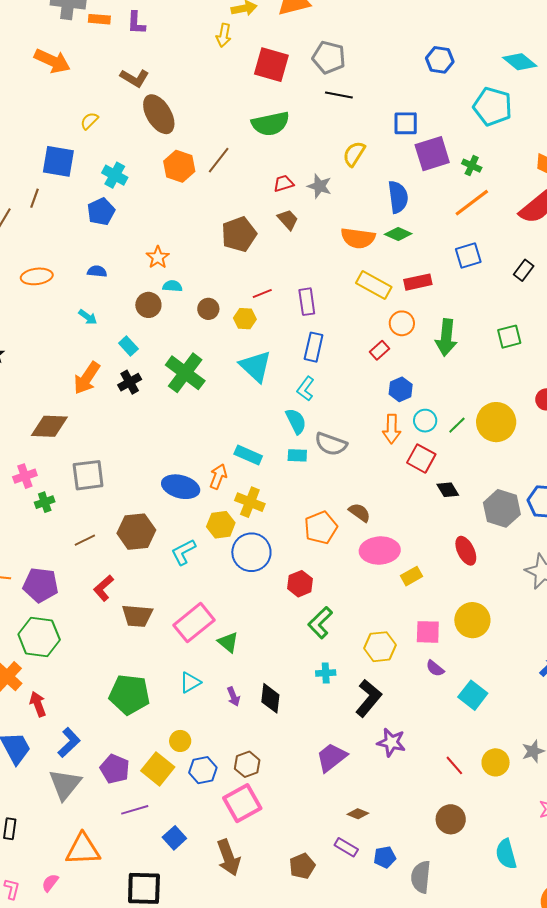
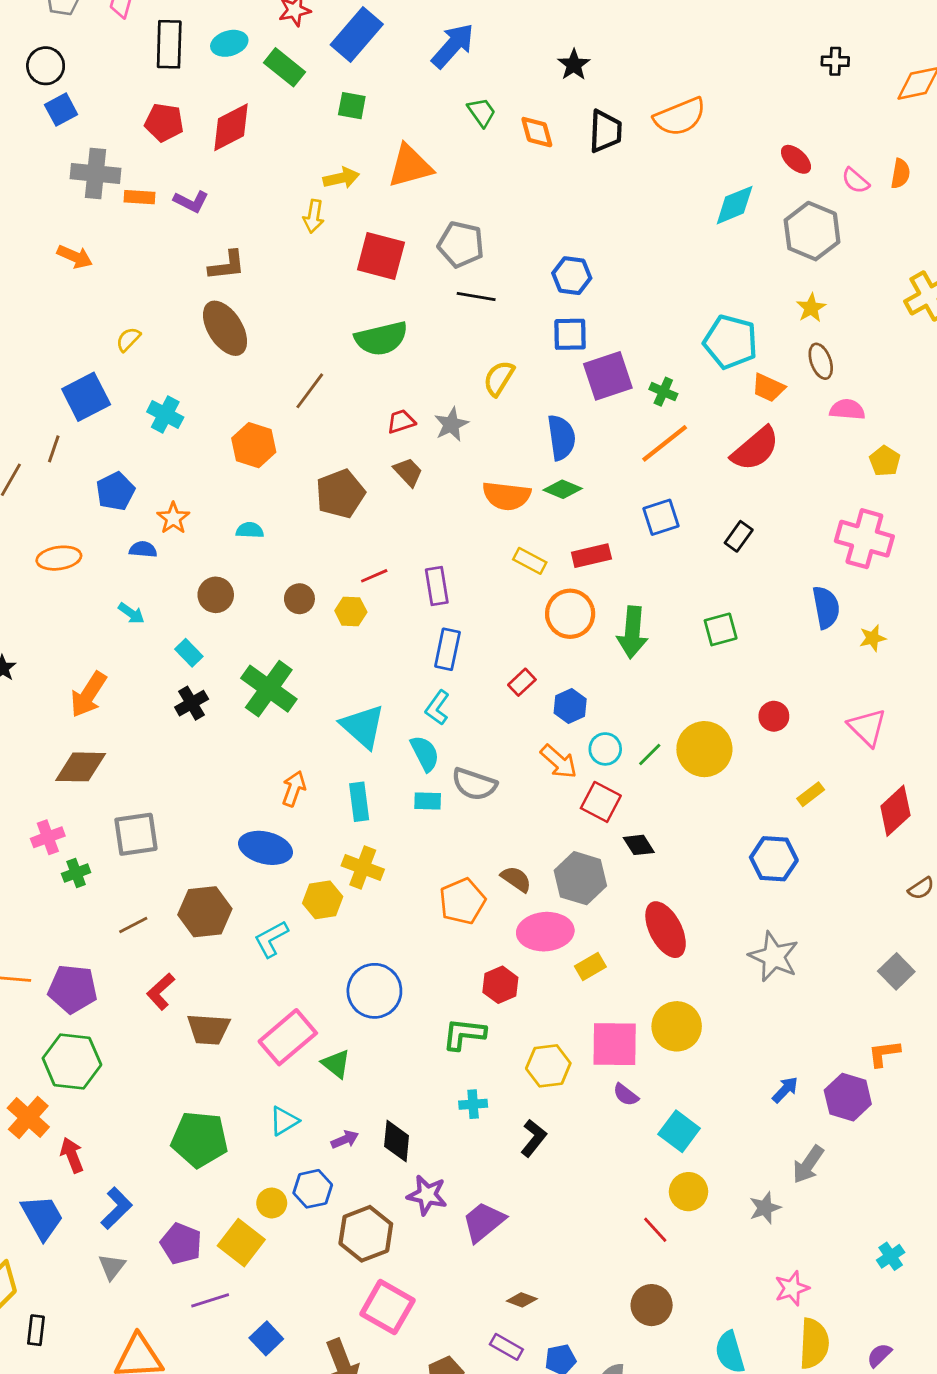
purple L-shape: (136, 23) -> (191, 201), turned -65
blue hexagon: (440, 60) -> (572, 276), moved
orange arrow: (52, 61) -> (75, 257), size x0.7
cyan diamond: (520, 62) -> (735, 205), moved, turned -60
brown L-shape: (135, 78) -> (227, 265), moved, turned -36
cyan pentagon: (493, 106) -> (730, 342), moved
blue square: (58, 161) -> (86, 397), turned -36
orange hexagon: (179, 166) -> (254, 445), moved
gray star: (319, 186) -> (451, 424), turned 30
blue pentagon: (101, 211) -> (115, 491), moved
orange star: (158, 257) -> (173, 518), moved
yellow rectangle: (374, 285) -> (530, 561), size x0.7
cyan semicircle: (172, 286) -> (250, 530), moved
orange circle: (402, 323) -> (570, 614), size x1.4
red rectangle: (380, 350) -> (522, 682), moved
cyan triangle: (256, 366) -> (363, 726), moved
orange arrow: (87, 378) -> (88, 694), moved
orange arrow: (392, 429) -> (559, 762), turned -48
cyan rectangle: (248, 455) -> (359, 802), turned 60
orange arrow: (218, 477) -> (294, 789), moved
gray hexagon: (502, 508) -> (580, 878), moved
red ellipse: (466, 551) -> (666, 930), size x1.4
blue circle: (251, 552) -> (374, 991), moved
red hexagon: (300, 584) -> (500, 985), moved
green L-shape: (320, 623) -> (464, 1034), turned 52
pink square: (428, 632) -> (615, 1044), size x1.4
purple arrow: (233, 697) -> (345, 1139), turned -90
black L-shape: (368, 698) -> (534, 1138), size x0.7
purple star: (391, 742) -> (427, 1195), moved
yellow circle: (496, 762) -> (688, 1192), moved
brown hexagon: (247, 764) -> (366, 1234), size x1.5
blue hexagon: (203, 770) -> (313, 1189), moved
gray triangle: (65, 784) -> (112, 1267), size x0.6
pink square: (242, 803) -> (387, 1307), moved, turned -30

